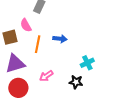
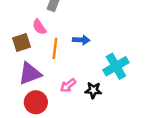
cyan cross: (87, 63) -> (116, 66), size x1.5
black star: (76, 82) -> (93, 90), moved

